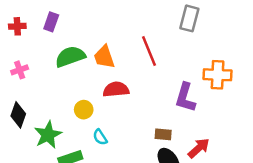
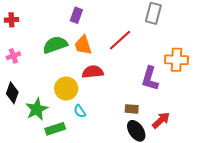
purple rectangle: (51, 22) -> (76, 15), moved
red line: (149, 51) -> (120, 40), turned 70
yellow circle: (84, 110) -> (66, 89), size x1.5

